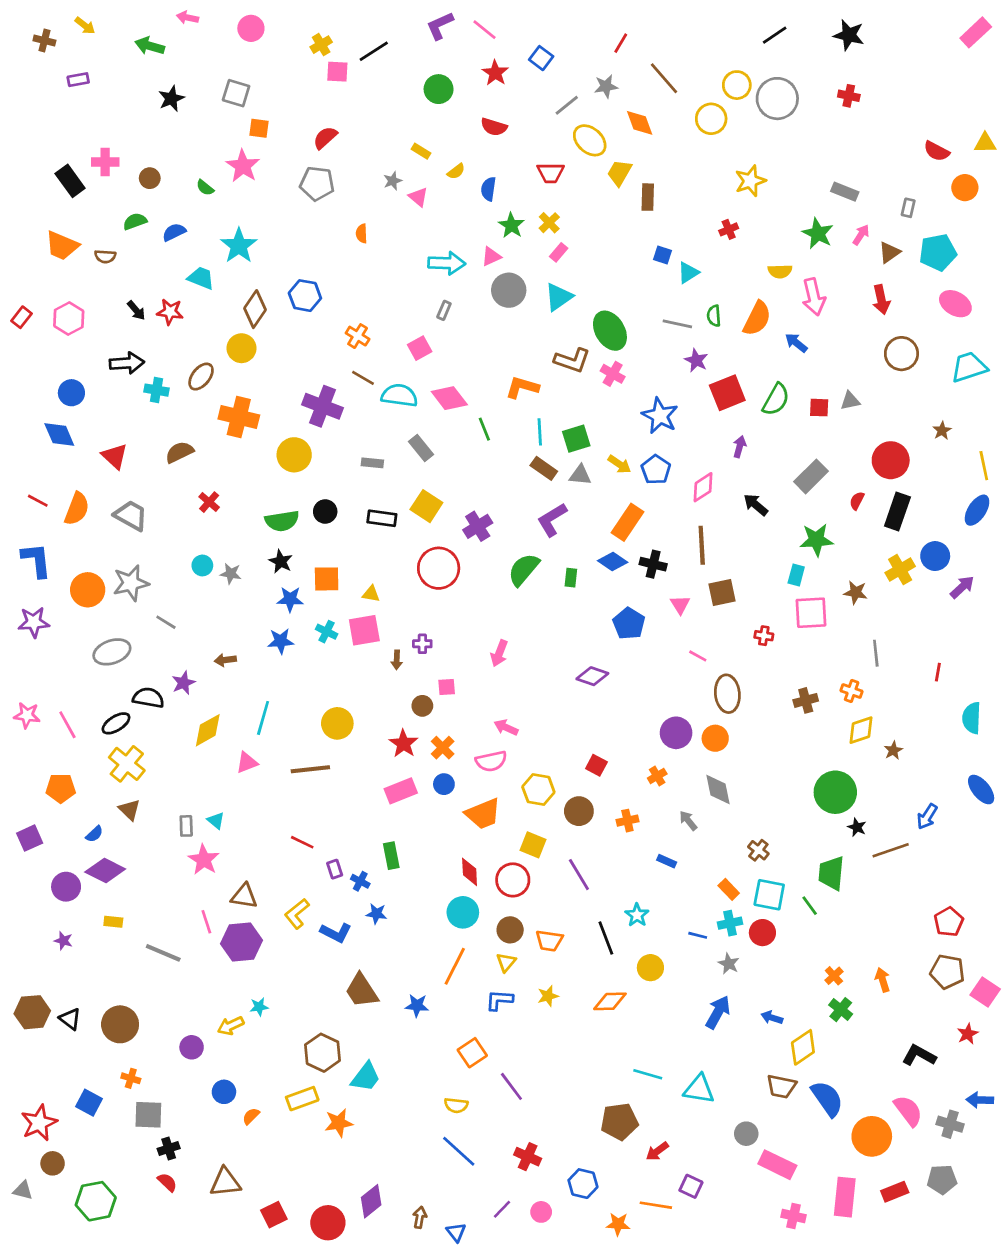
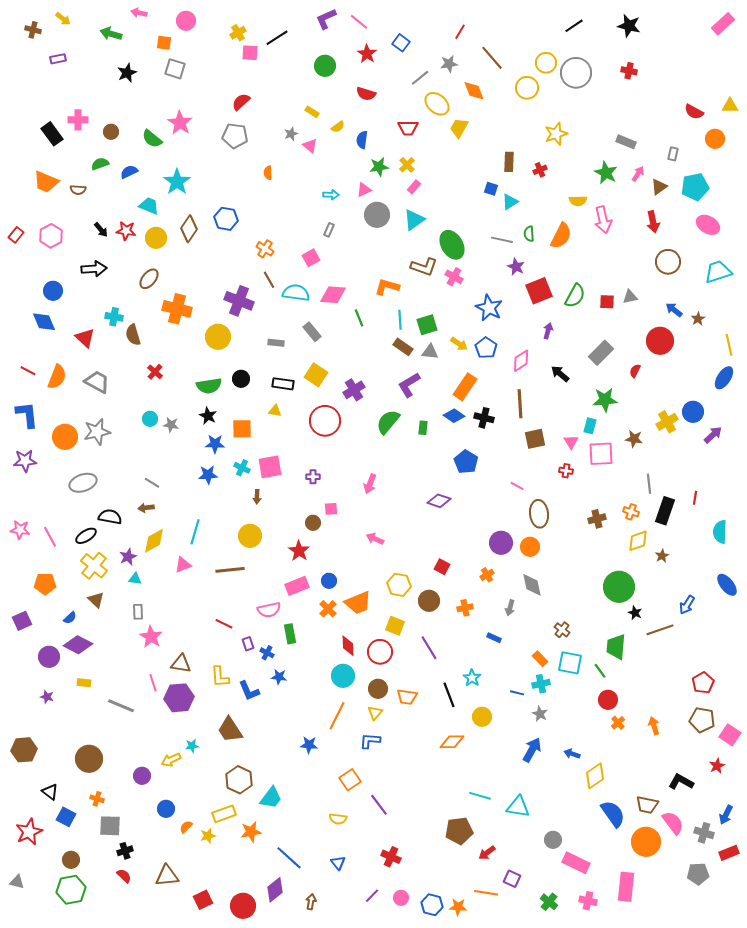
orange square: (259, 128) -> (164, 43), moved
green semicircle: (205, 188) -> (152, 139), size x1.5
brown rectangle: (648, 197) -> (509, 162), moved
green star: (511, 225) -> (379, 167), turned 30
cyan arrow: (447, 263) -> (331, 195), size x0.6
blue arrow: (796, 343) -> (674, 310), moved
yellow circle: (242, 348) -> (156, 238), moved
brown line: (363, 378) -> (269, 280), turned 30
cyan cross: (156, 390) -> (114, 317), moved
pink diamond: (449, 398) -> (333, 295), turned -48
brown semicircle: (179, 452) -> (133, 335), turned -80
black rectangle: (897, 512) -> (665, 511), moved
yellow triangle: (371, 594) -> (275, 411), moved
pink triangle: (680, 605) -> (571, 442), moved
gray line: (166, 622) -> (152, 483), moved
brown arrow: (225, 660) -> (146, 508), moved
brown arrow: (397, 660) -> (257, 497), moved
purple star: (183, 683) -> (128, 557), moved
orange cross: (443, 748) -> (328, 609), moved
pink semicircle: (491, 761) -> (269, 610), moved
cyan triangle: (216, 821) -> (135, 579), moved, turned -32
gray arrow: (688, 821) -> (510, 608), turned -126
yellow L-shape: (297, 914) -> (220, 677), turned -55
blue L-shape: (336, 933) -> (249, 691), turned 40
red circle: (762, 933) -> (608, 700), moved
brown trapezoid: (362, 991) -> (230, 730), moved
yellow star: (548, 996) -> (208, 836), moved
green cross: (841, 1010) -> (549, 902), moved
black triangle: (70, 1019) -> (50, 792), moved
brown trapezoid: (781, 1086) -> (647, 805), moved
blue arrow: (980, 1100) -> (726, 815), turned -66
blue line: (459, 1151) -> (289, 858), moved
brown circle: (53, 1163) -> (71, 860), moved
blue hexagon: (583, 1184) -> (432, 905), moved
red rectangle: (895, 1192) -> (729, 853), moved
blue triangle: (456, 1232) -> (338, 863), moved

